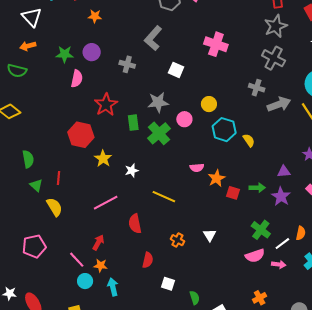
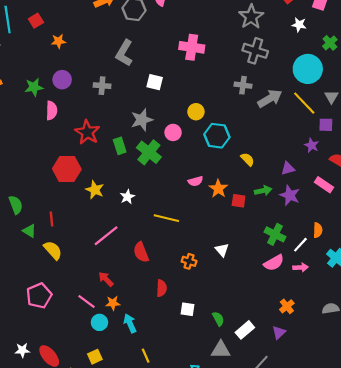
yellow semicircle: (249, 140) -> (248, 159), moved
red arrow: (98, 242) -> (106, 279), turned -63

